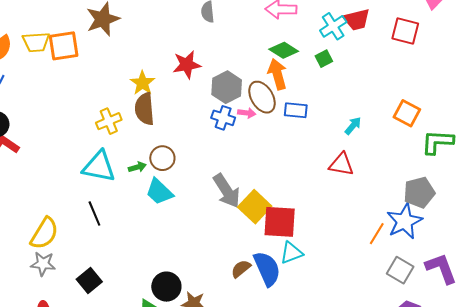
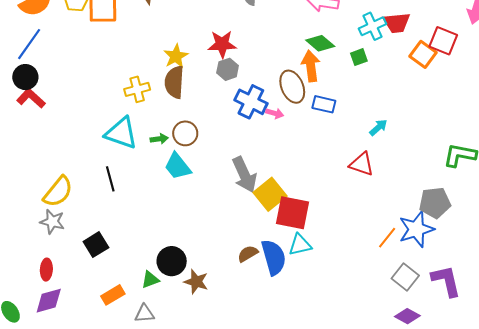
gray hexagon: (227, 87) -> (228, 69), moved, size x0.7
pink arrow: (247, 113) -> (275, 113), moved
orange square: (407, 113) -> (423, 54), moved
blue cross: (223, 118) -> (251, 102), size x1.4

